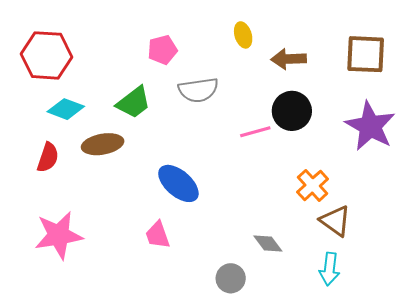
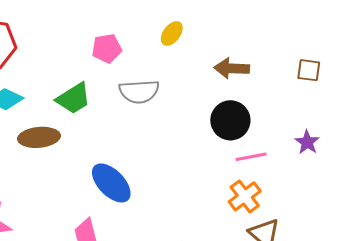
yellow ellipse: (243, 35) -> (172, 33), moved, turned 50
brown square: (366, 54) -> (309, 70), size x0.6
purple star: (370, 126) -> (307, 142), size x0.5
pink line: (255, 132) -> (251, 157), moved

